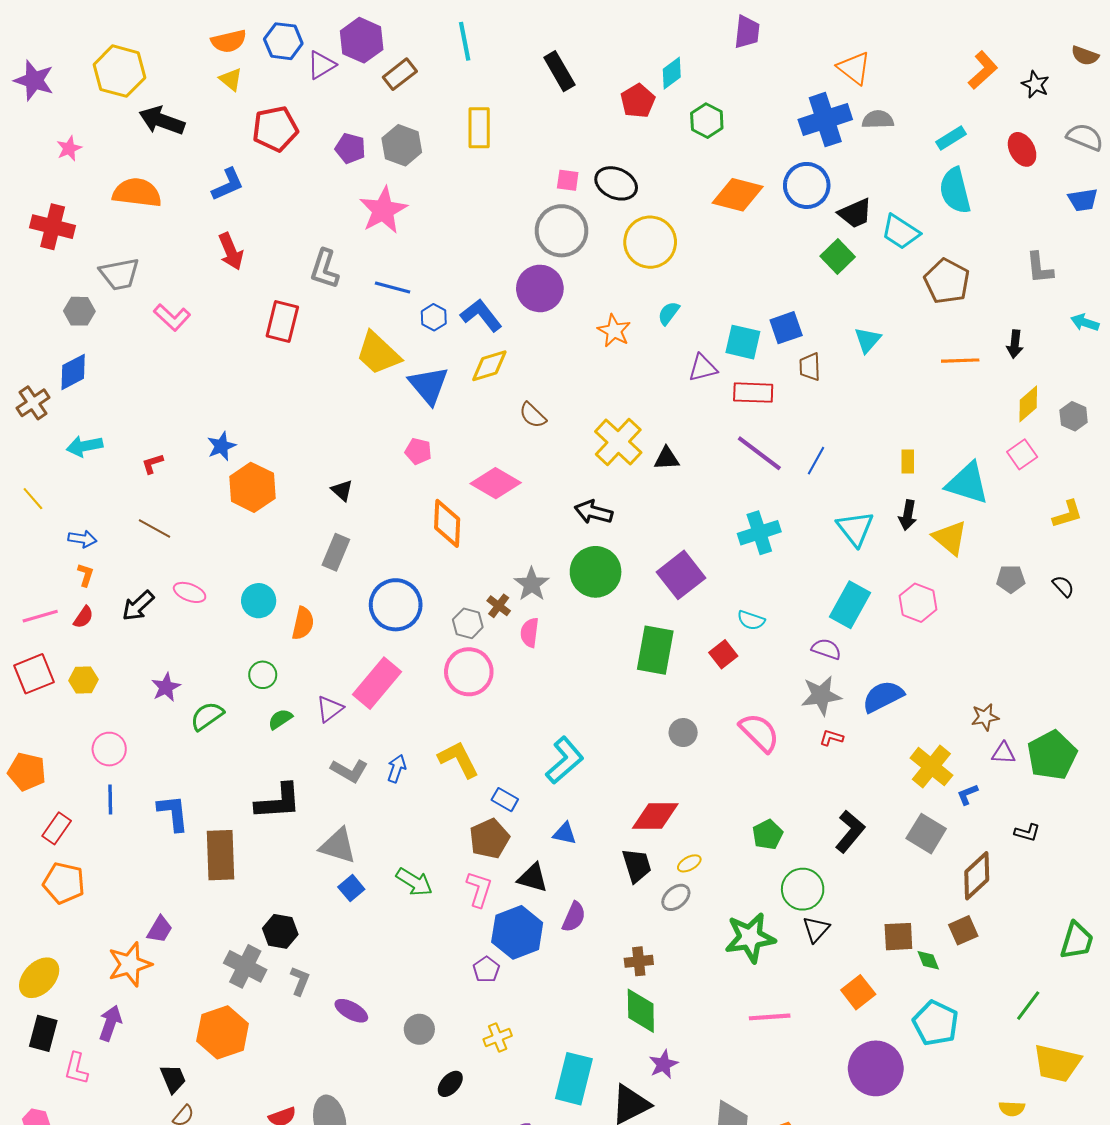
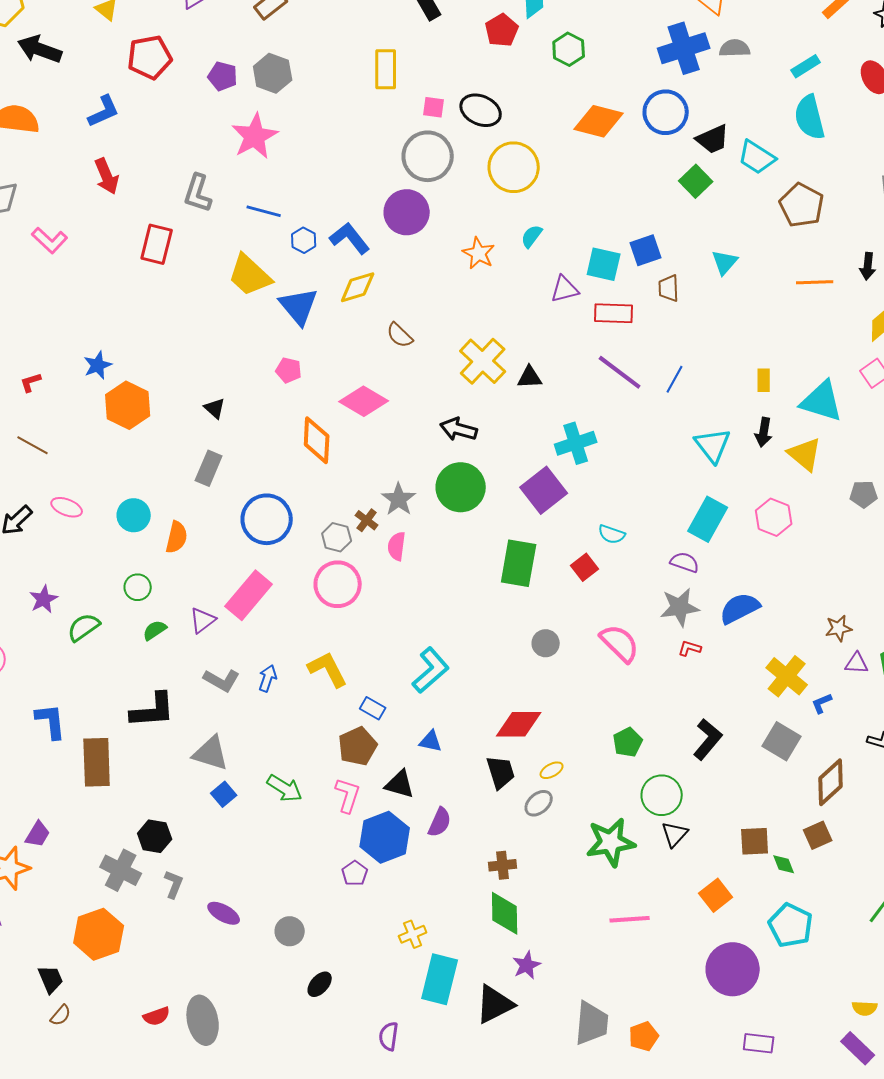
yellow rectangle: (479, 128) -> (386, 69), moved
cyan cross: (759, 533) -> (576, 443), moved
yellow cross: (498, 1038) -> (413, 934), moved

